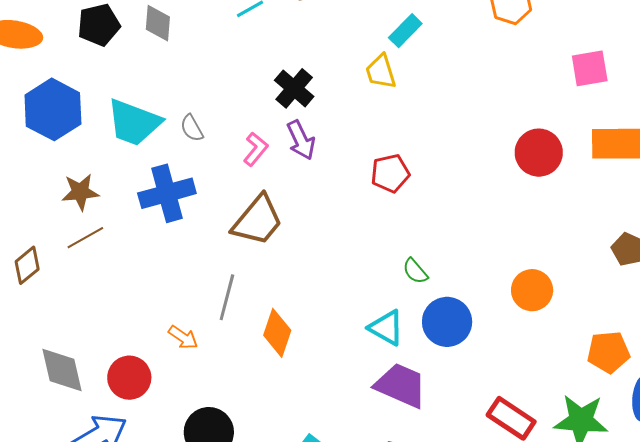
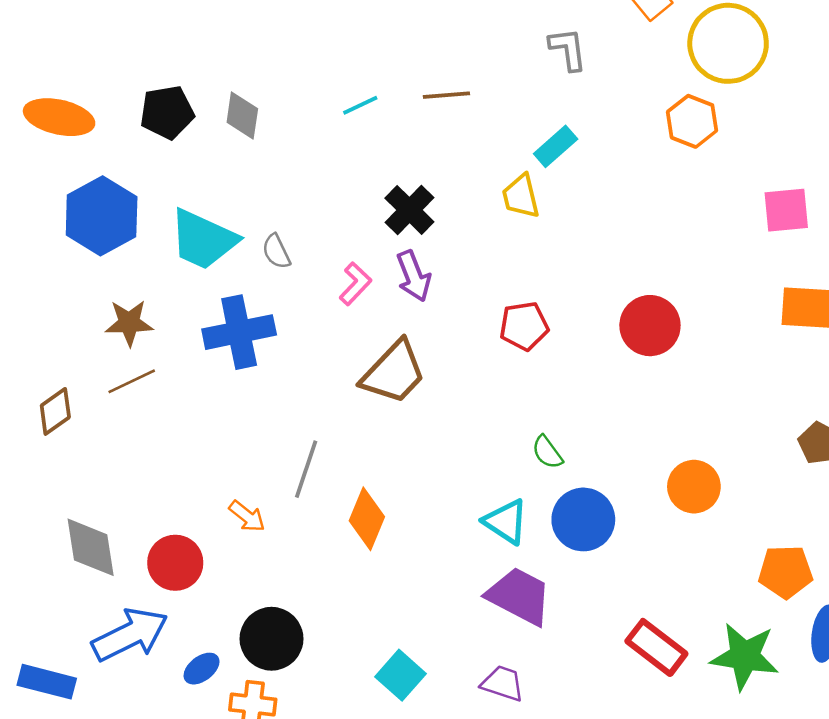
red circle: (539, 153) -> (650, 326), moved
brown trapezoid: (258, 220) -> (394, 372), moved

